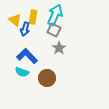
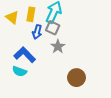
blue arrow: (25, 29) -> (37, 32), moved
brown circle: (47, 78) -> (76, 78), moved

